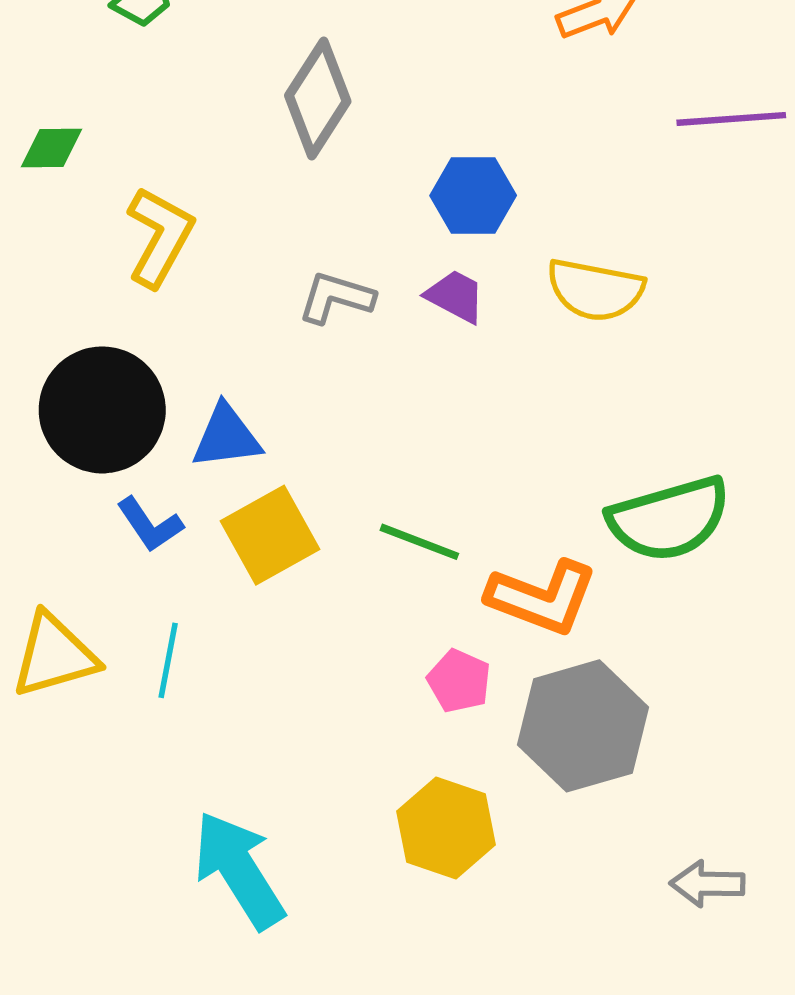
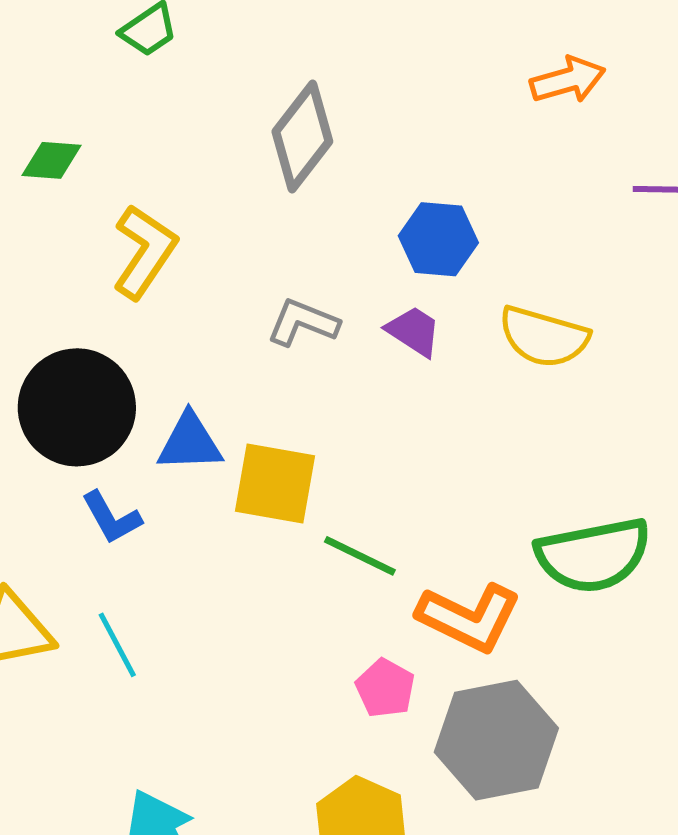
yellow square: (270, 535) -> (275, 484), moved, turned 34
cyan line: (168, 660) -> (117, 645), turned -44

